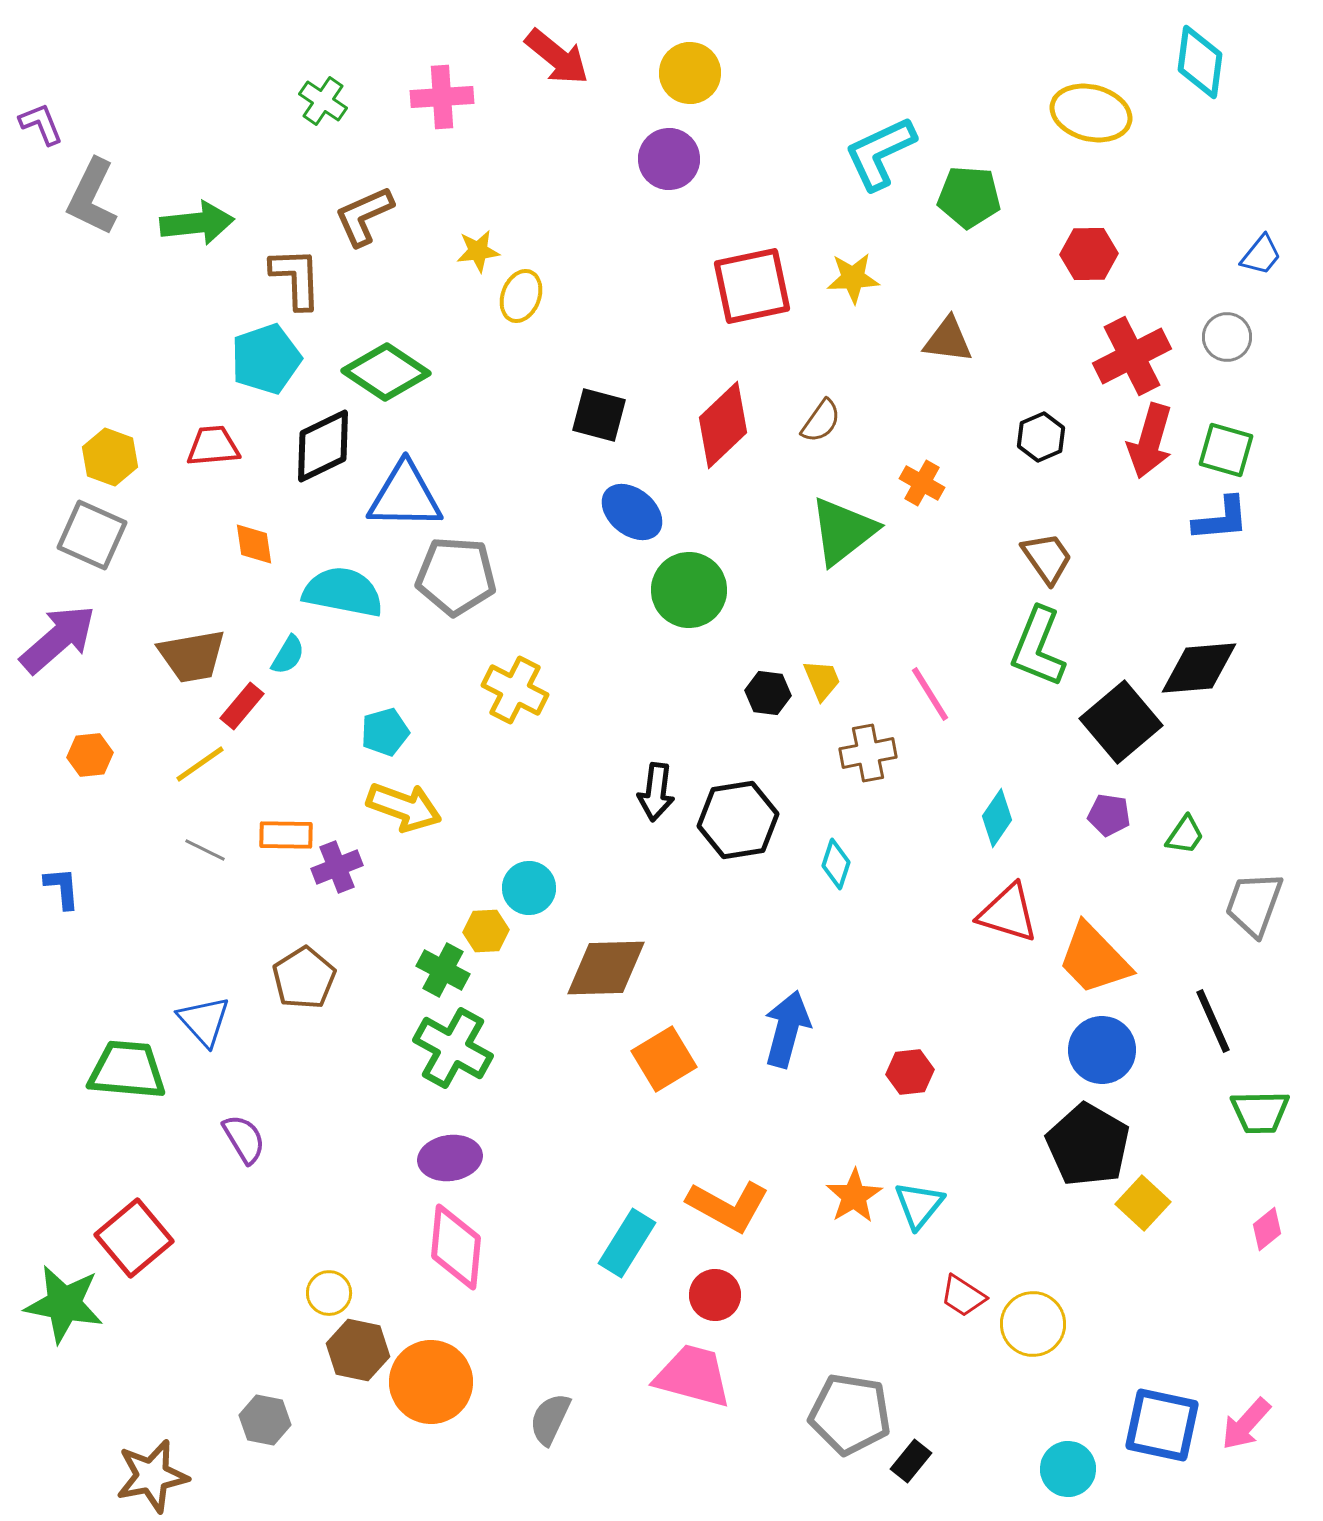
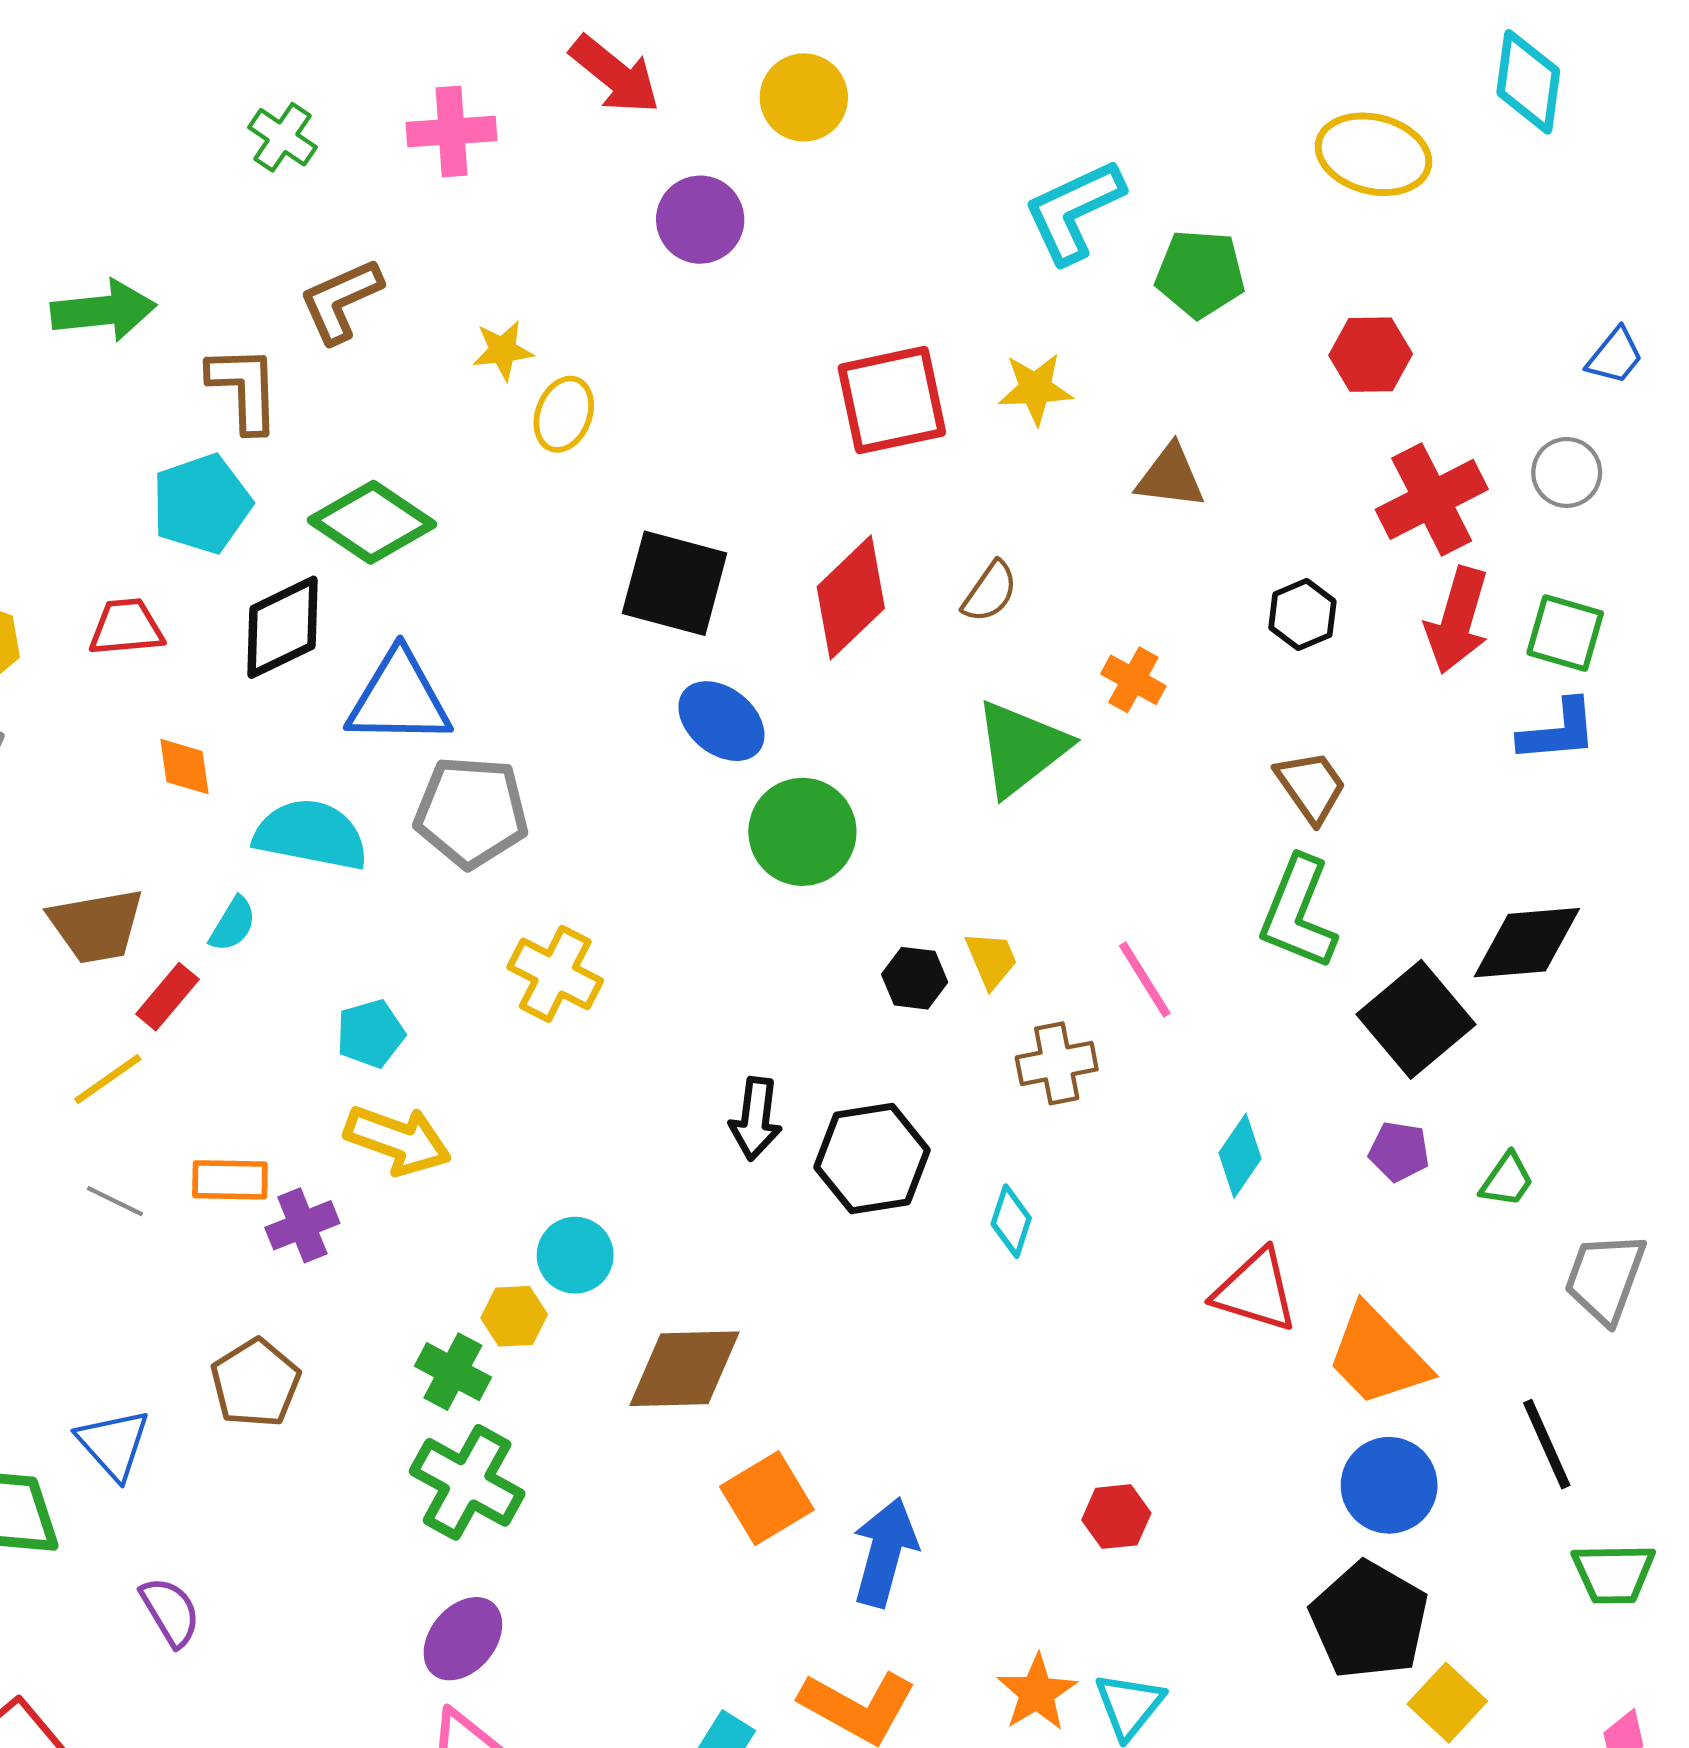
purple circle: (669, 159) -> (700, 220), moved
black square: (599, 415) -> (675, 583), size x1.4
blue arrow: (787, 1029) -> (885, 1552), moved
purple ellipse: (450, 1158) -> (463, 1639), turned -42

